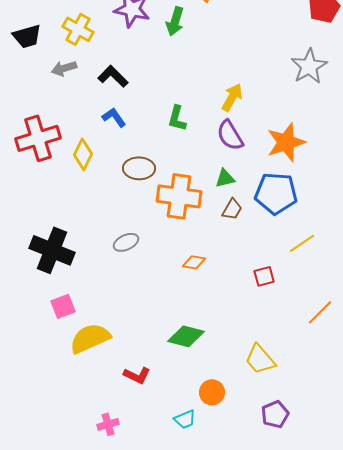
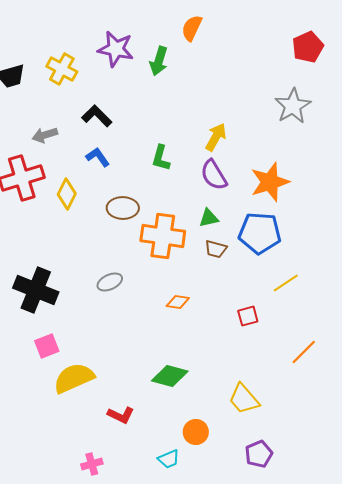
gray arrow: (64, 68) -> (45, 135), moved
brown trapezoid: (232, 209) -> (216, 249), turned 75

